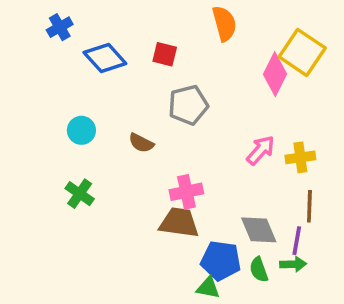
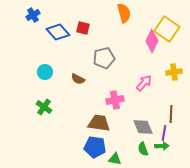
red square: (165, 54) -> (83, 28), moved
yellow cross: (300, 157) -> (174, 72), moved
pink cross: (186, 192) -> (115, 100), moved
blue pentagon: (221, 261) -> (95, 147), moved

